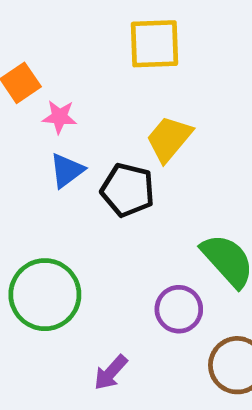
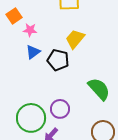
green circle: (45, 295) -> (31, 118), moved
purple circle: (179, 309) -> (60, 109), moved

